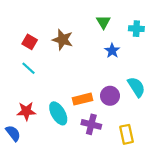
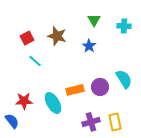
red square: (30, 42) -> (27, 38), turned 32
blue star: (112, 51) -> (89, 46), moved
cyan line: (29, 68) -> (35, 61), moved
purple cross: (91, 124) -> (91, 122), moved, turned -30

